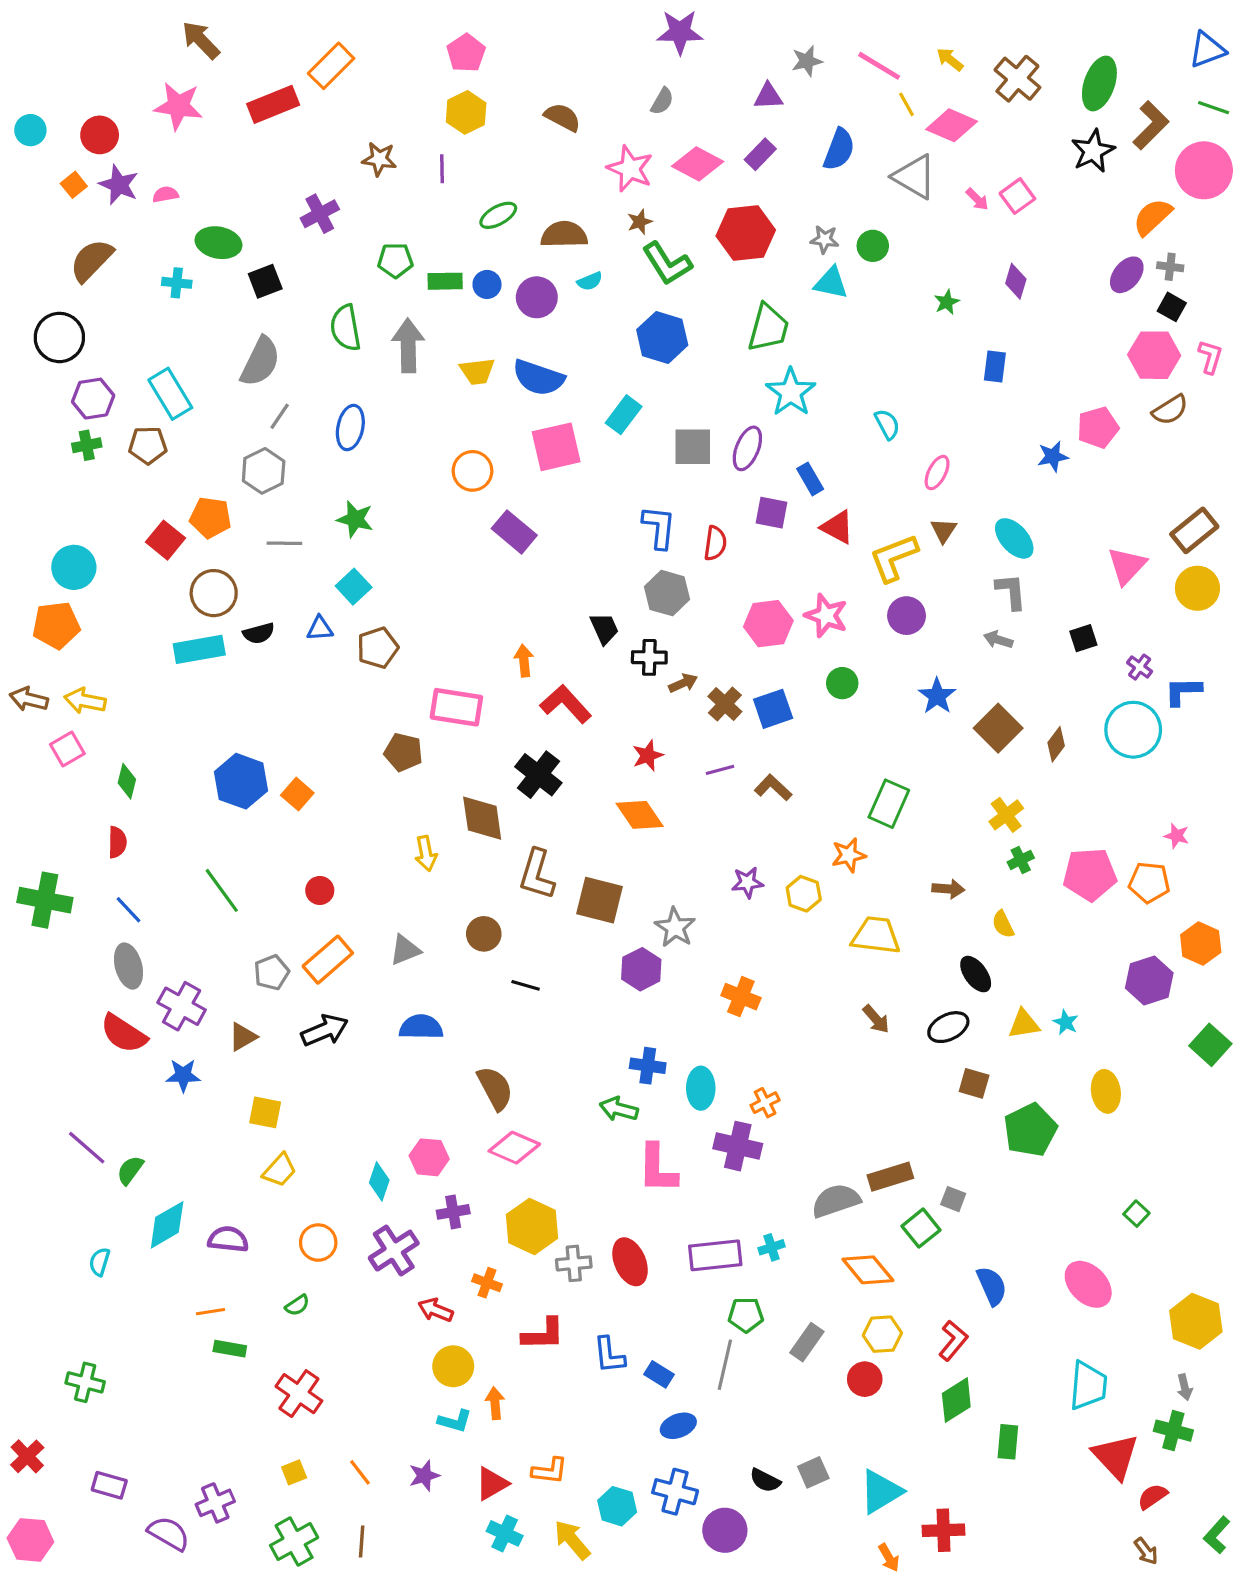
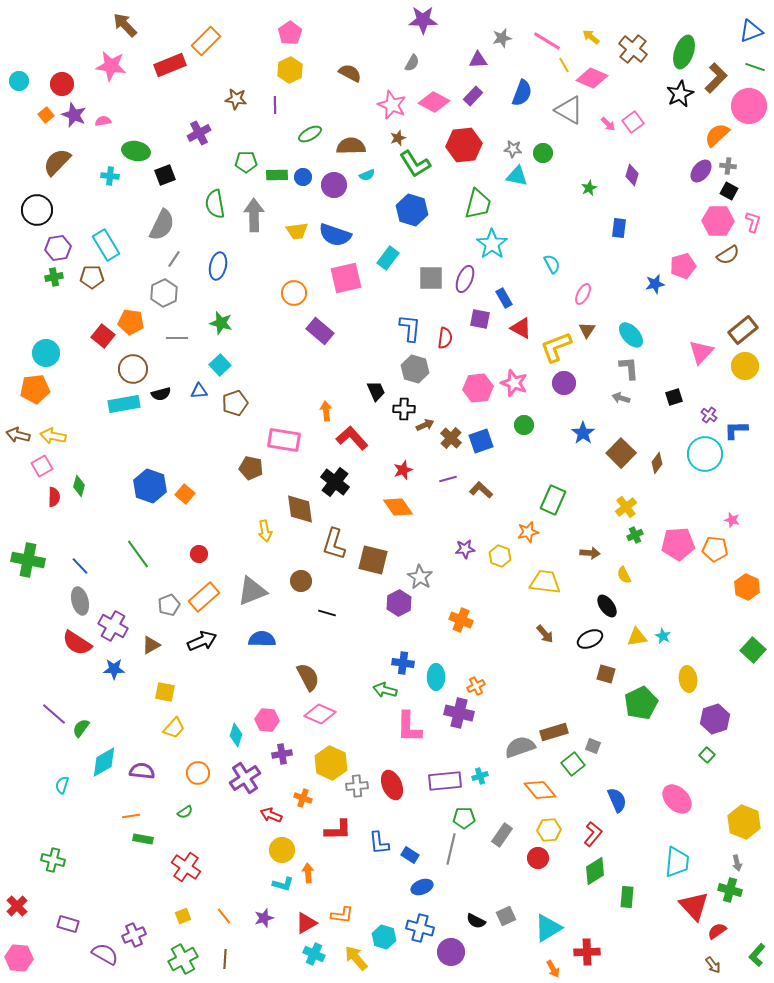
red semicircle: (117, 842) -> (54, 497), moved
gray triangle: (405, 950) -> (252, 591), size x1.5
purple hexagon: (1149, 980) -> (715, 719), moved

